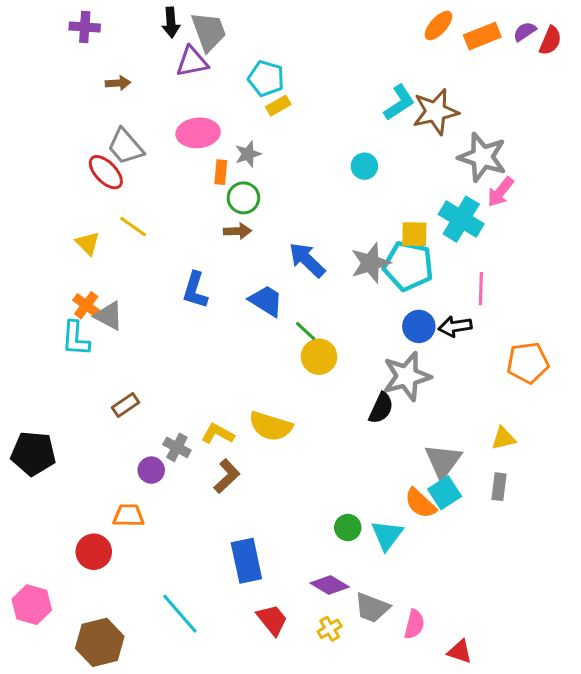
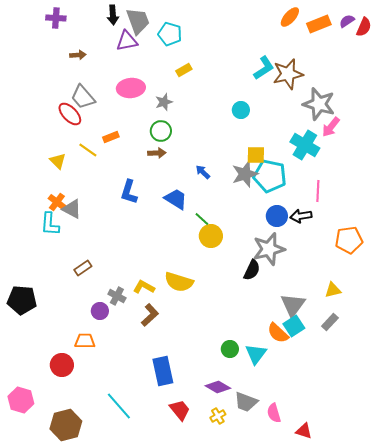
cyan pentagon: (266, 78) -> (170, 34), moved
orange rectangle: (221, 172) -> (111, 137), moved, turned 63
yellow square: (414, 234) -> (256, 155), moved
blue arrow: (307, 260) -> (203, 172), size x0.6
gray rectangle: (499, 487) -> (330, 322), turned 36
pink semicircle: (414, 624) -> (274, 413), turned 150

